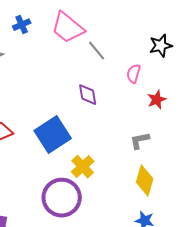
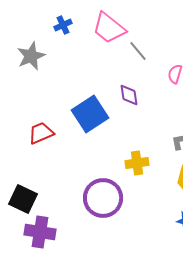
blue square: (53, 135) -> (90, 114), moved
yellow cross: (83, 167) -> (137, 163), moved, turned 35

